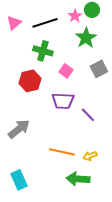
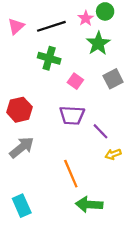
red hexagon: (30, 81) -> (19, 110), moved
orange line: (62, 152) -> (71, 174), turned 55
yellow arrow: (90, 156) -> (113, 154), moved

